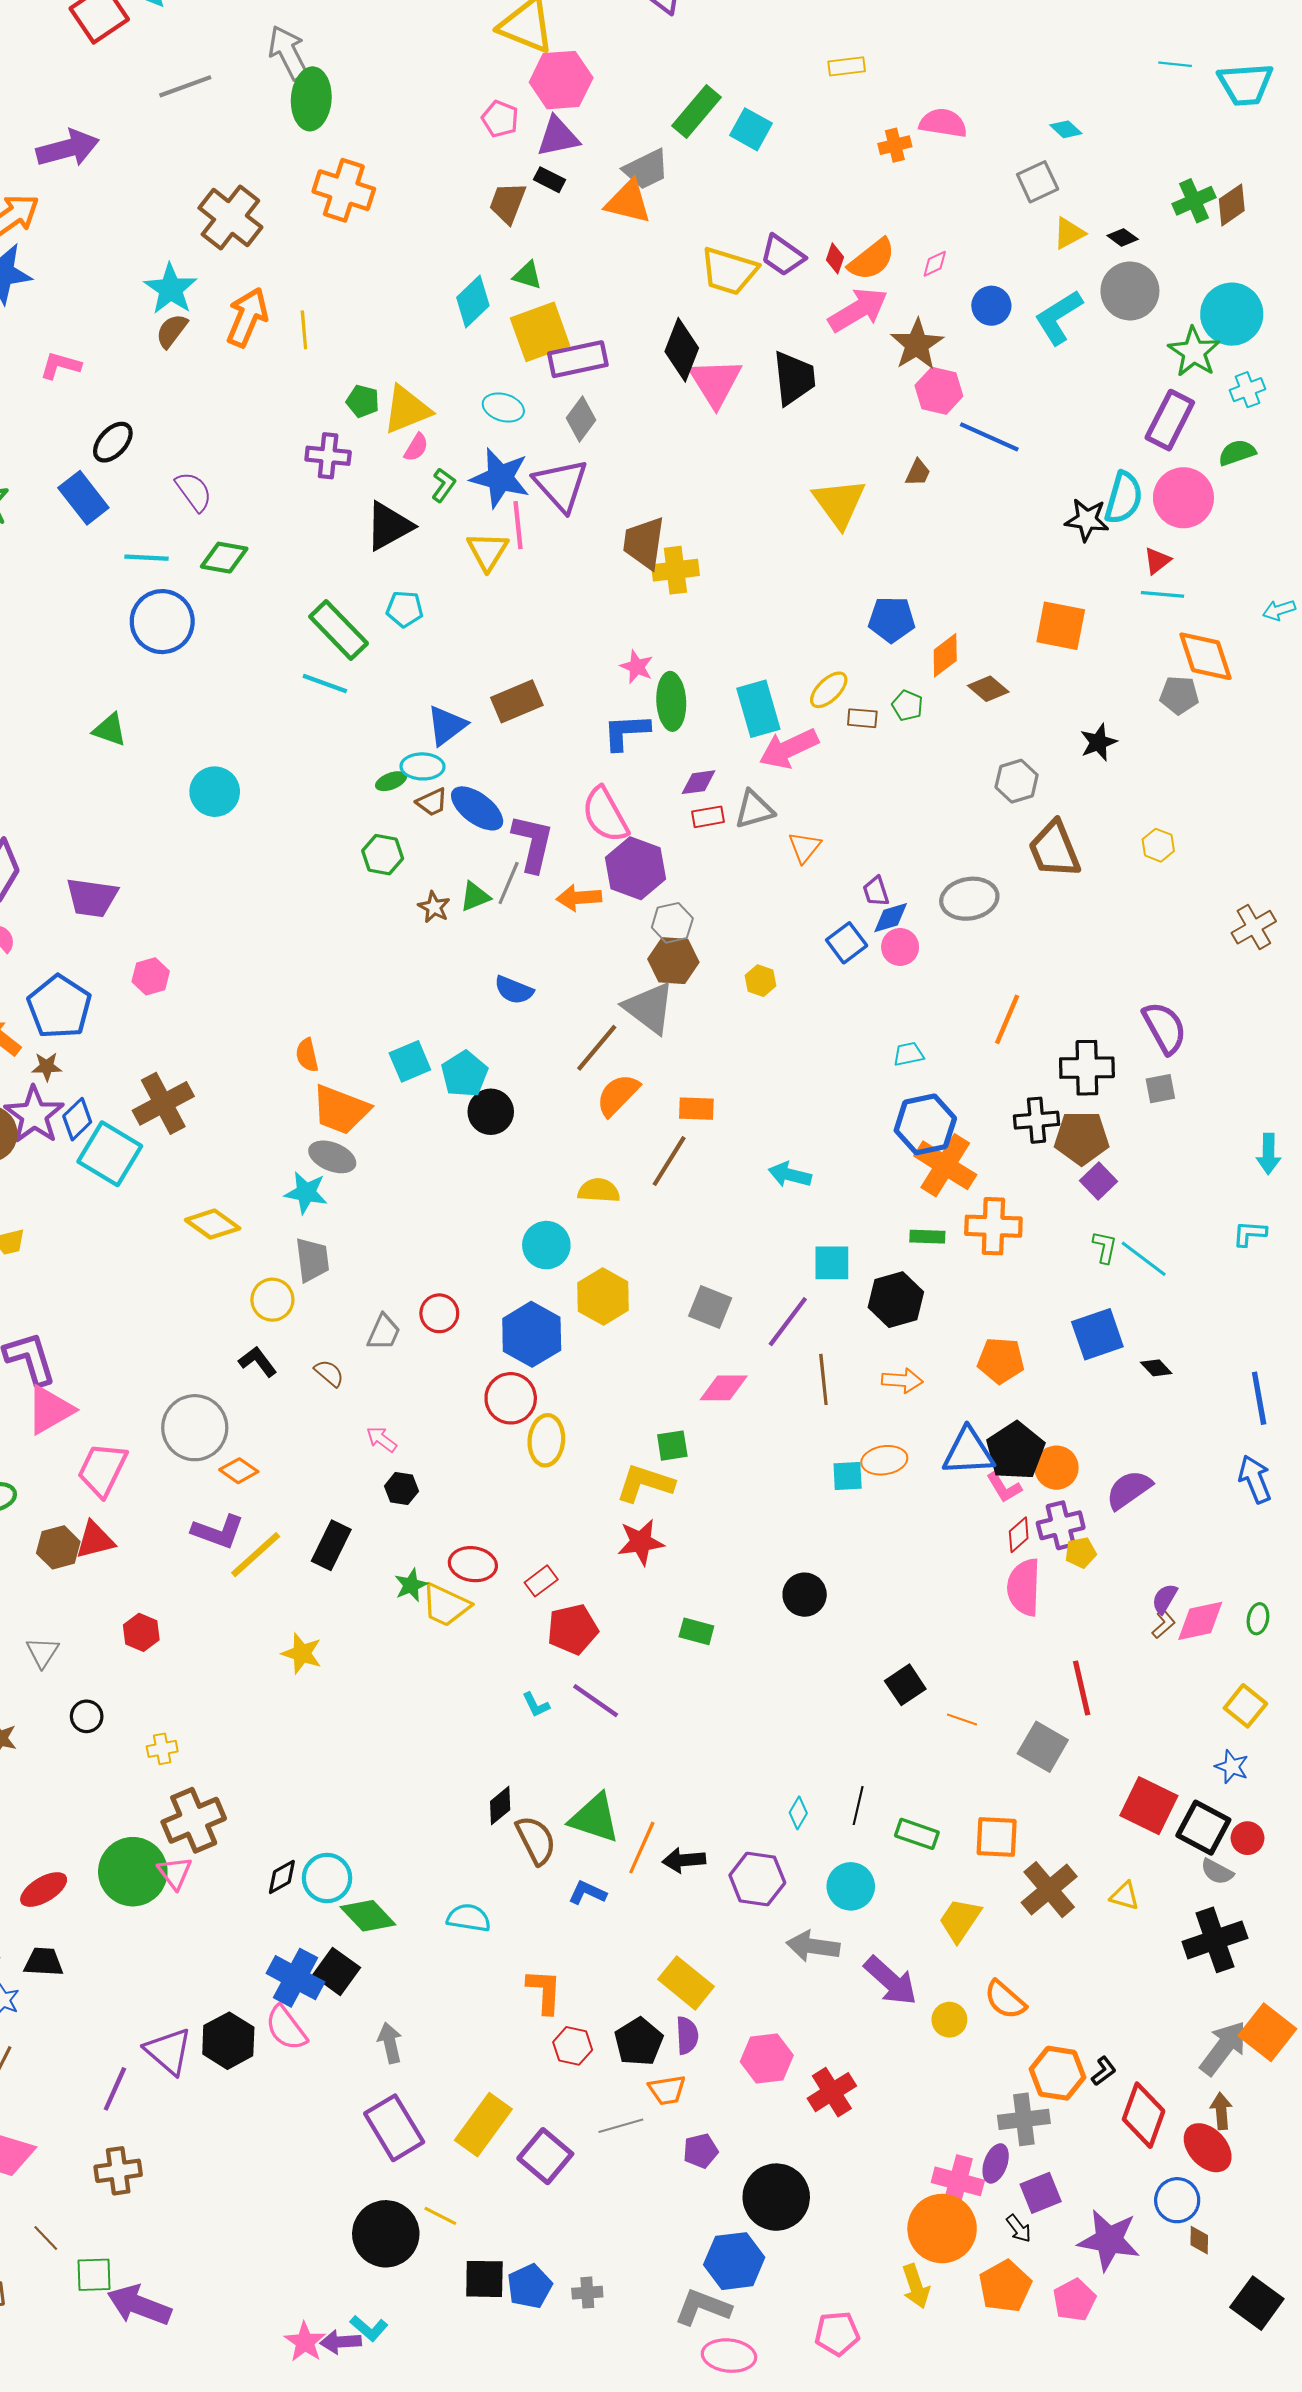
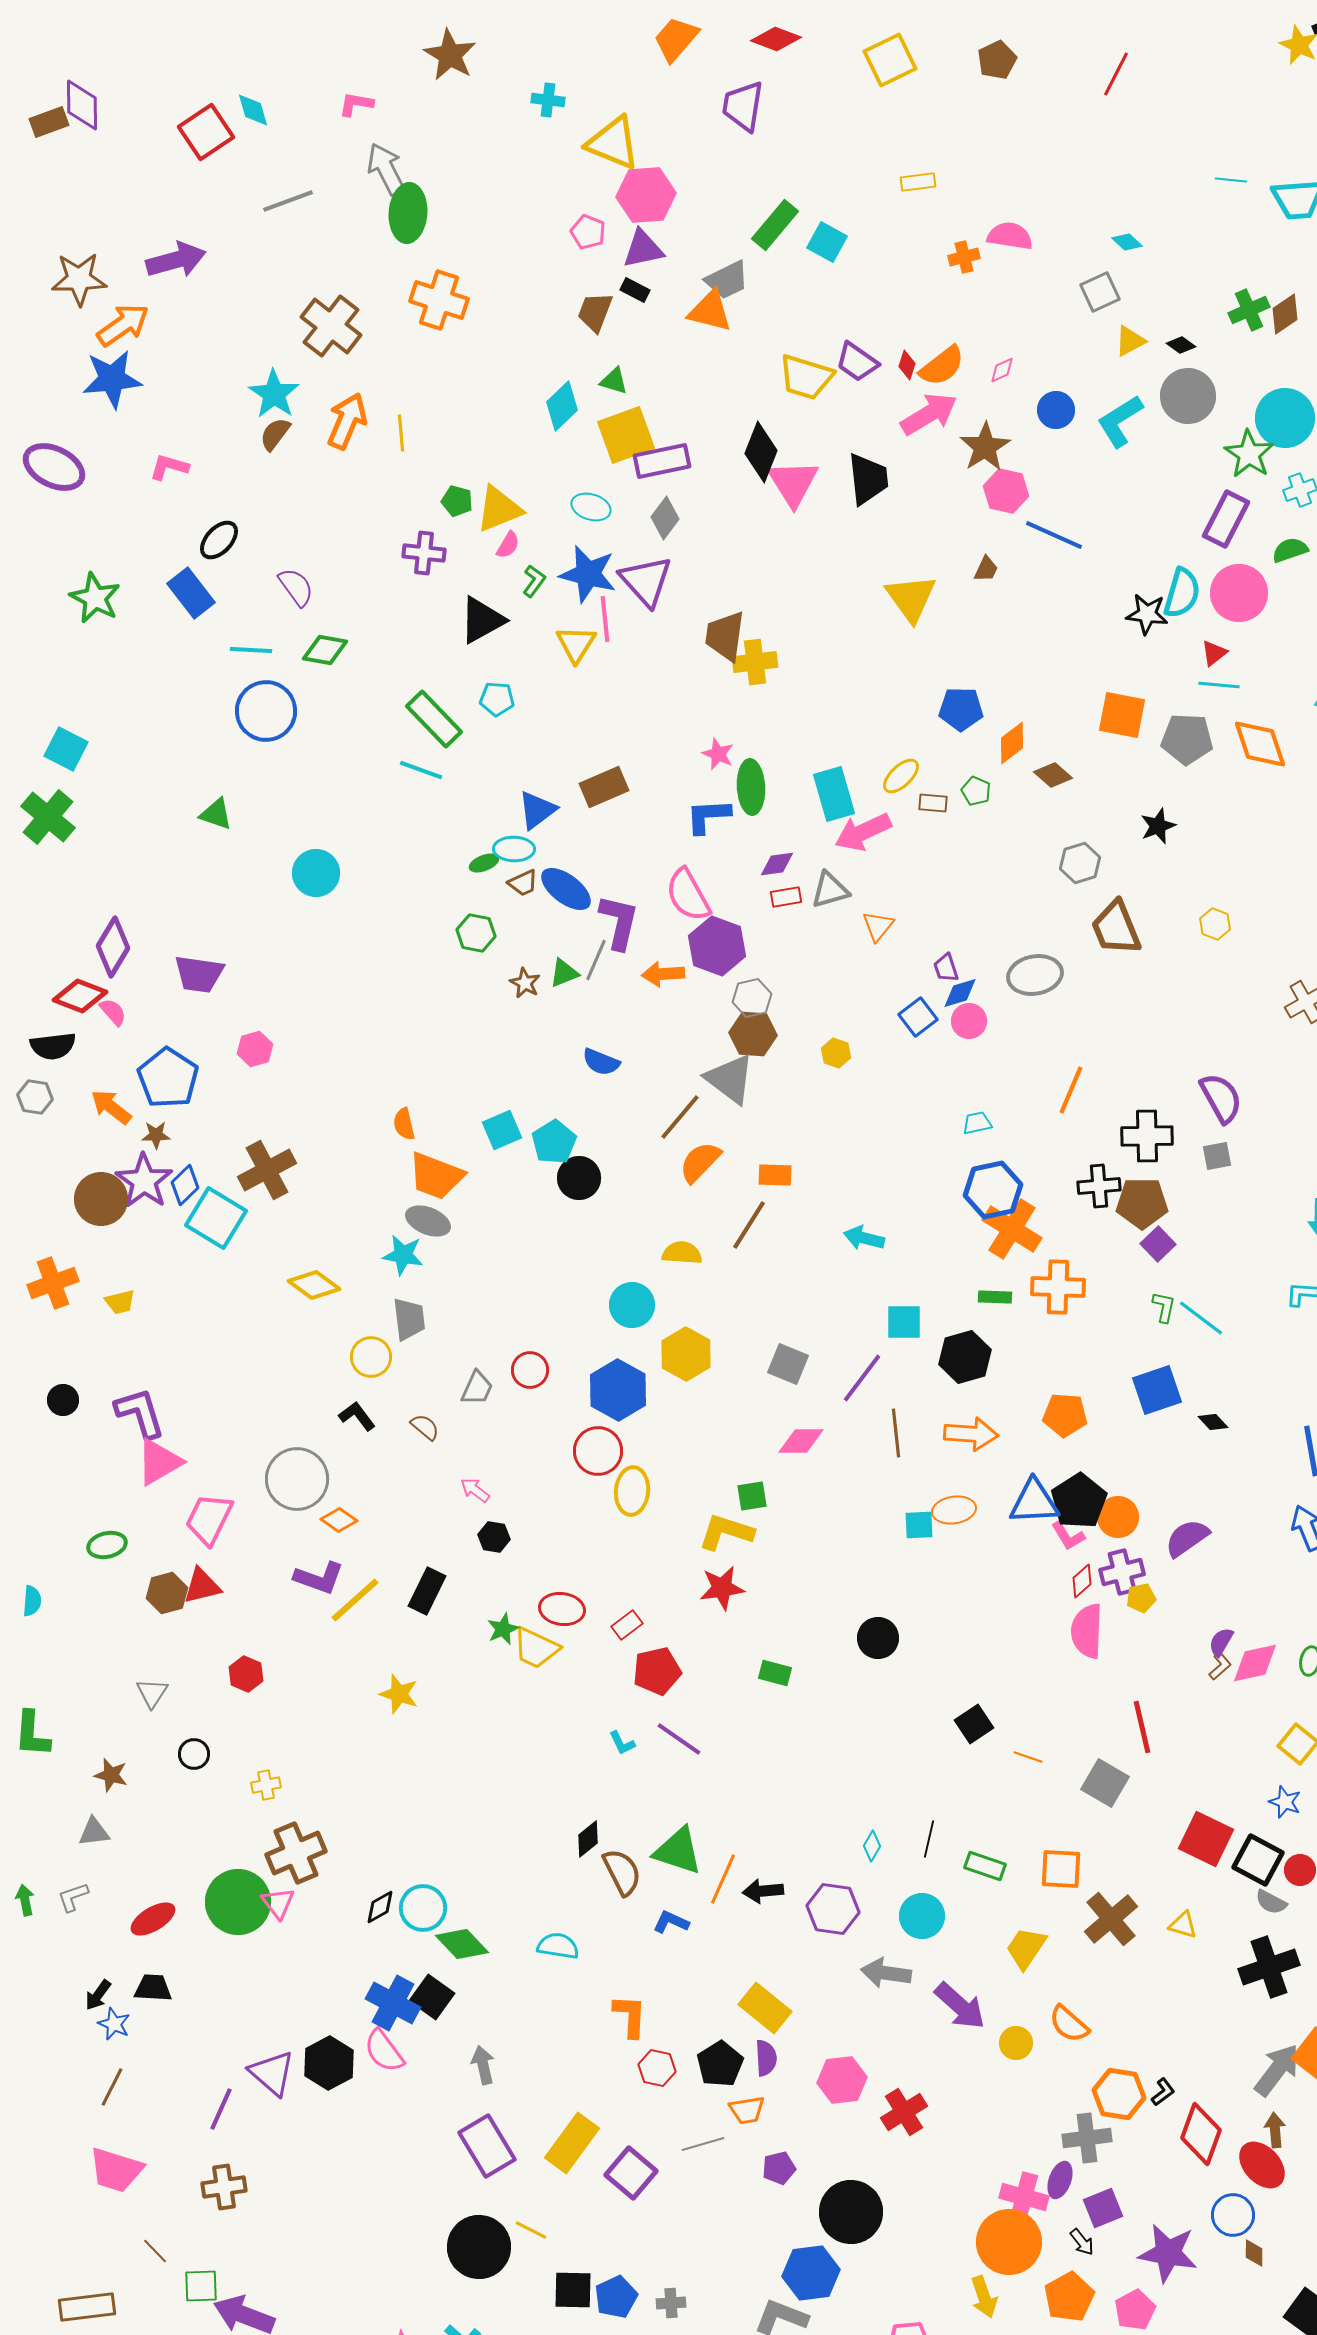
gray pentagon: (1179, 695) -> (1187, 739), moved, size x1.4
orange arrow: (902, 1380) -> (971, 1434), size x1.4

